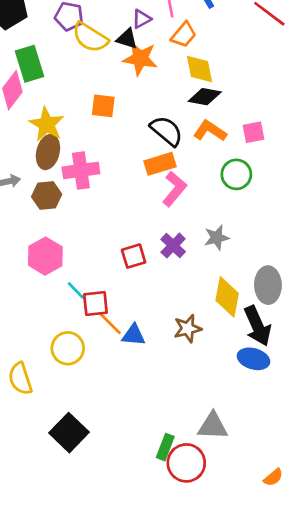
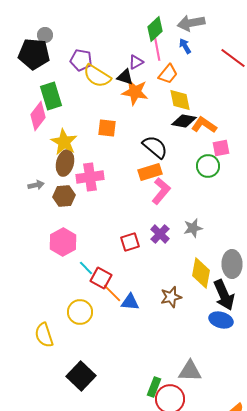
orange L-shape: (210, 131) -> (204, 125), moved
green circle: (236, 174) -> (208, 166), moved
red square: (95, 303) -> (101, 278), turned 35

